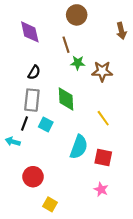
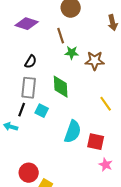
purple diamond: (30, 32) -> (27, 24), turned -60
yellow line: (103, 118) -> (106, 104), moved
red circle: (33, 177) -> (29, 173), moved
pink star: (101, 189) -> (106, 165), moved

